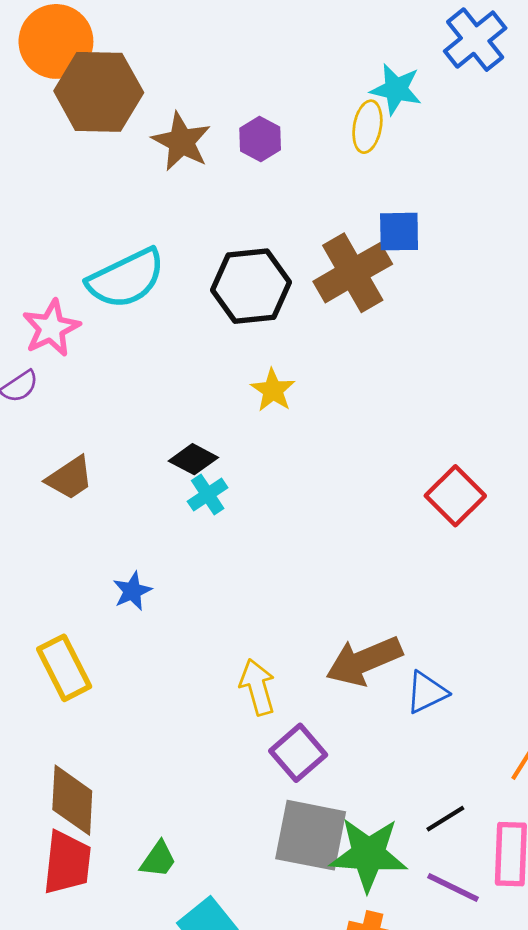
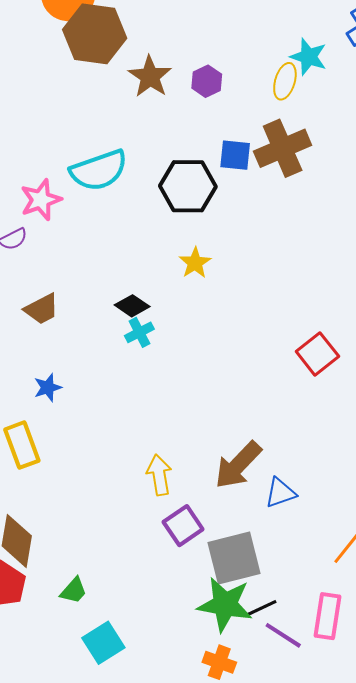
blue square: (399, 232) -> (235, 155), moved
brown cross: (353, 273) -> (283, 148), moved
blue star: (132, 591) -> (48, 388), moved
brown arrow: (364, 661) -> (238, 465), turned -30
black line: (445, 819) -> (262, 608), moved
gray square: (311, 835) -> (234, 558), moved, turned -32

